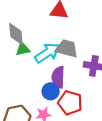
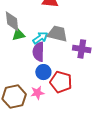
cyan arrow: (47, 53) -> (40, 38), size x0.7
purple semicircle: (58, 77) -> (38, 52), moved

